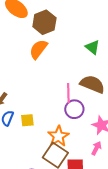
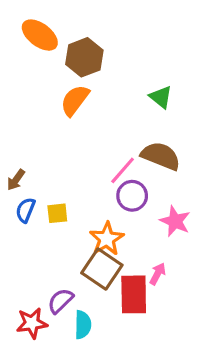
pink line: (68, 93) -> (123, 170), turned 42
pink arrow: (96, 148) -> (158, 274), moved

